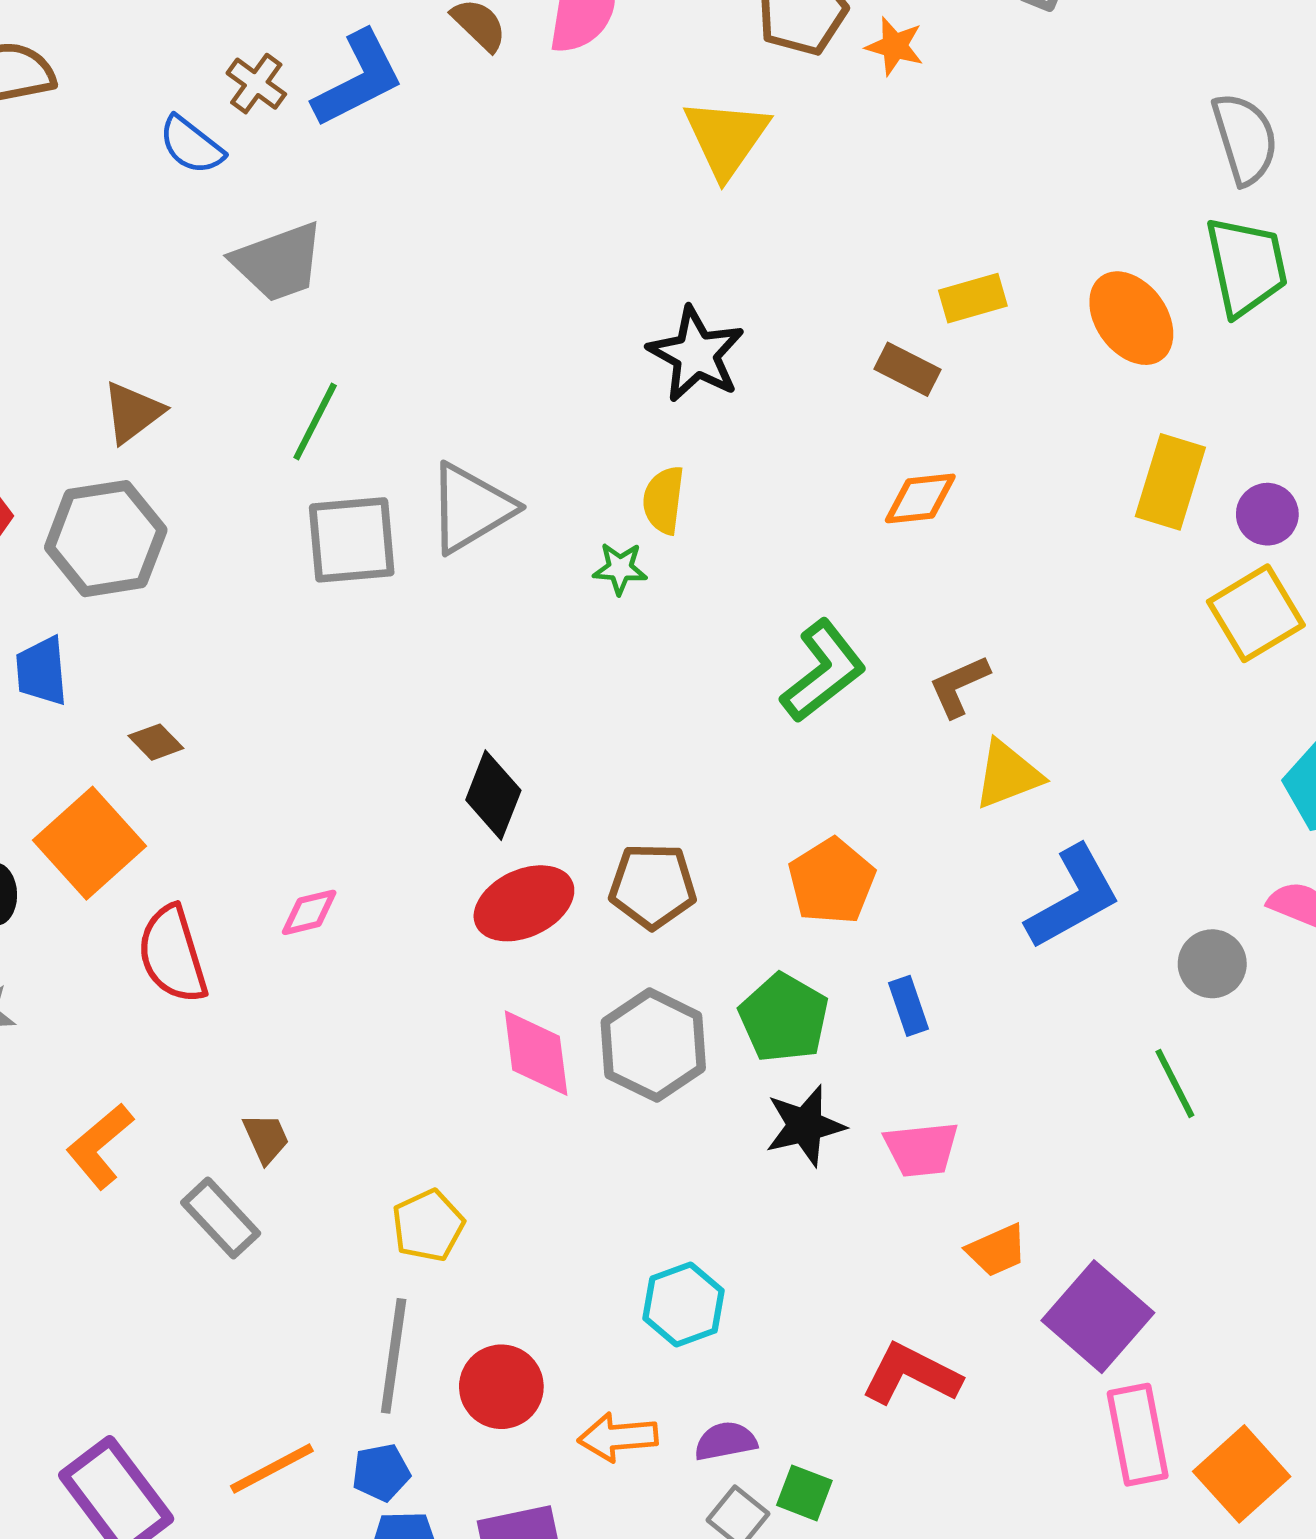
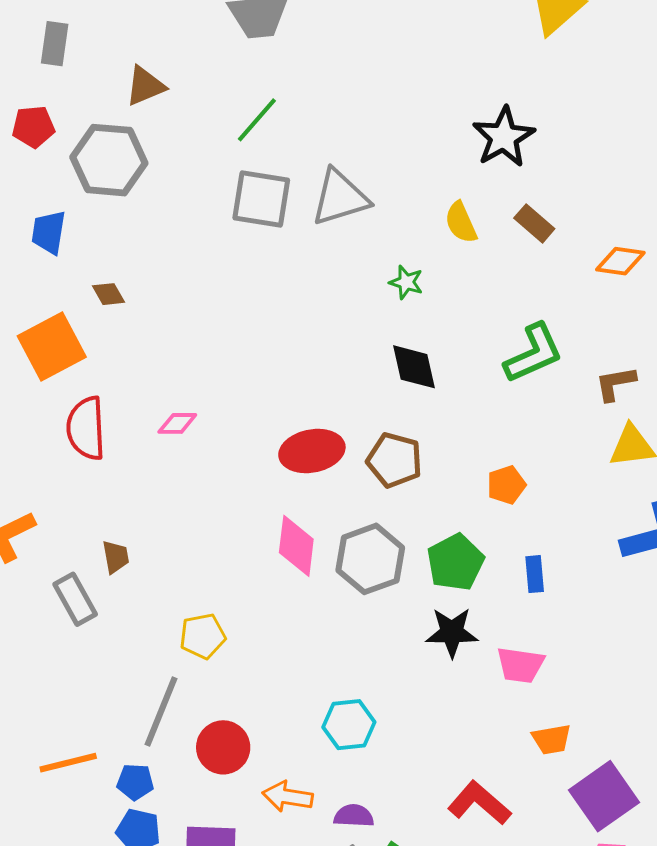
brown rectangle: (908, 369) -> (534, 223), moved
yellow semicircle: (664, 500) -> (461, 222), turned -45
green star: (620, 568) -> (406, 282), moved
black diamond: (493, 795) -> (414, 367), moved, turned -48
orange pentagon: (832, 881) -> (506, 485), size x0.7

